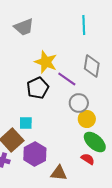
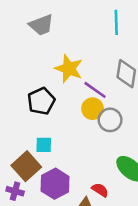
black pentagon: (38, 88) -> (41, 101), moved
yellow circle: (87, 119) -> (93, 109), moved
red semicircle: (88, 159) -> (100, 190), moved

